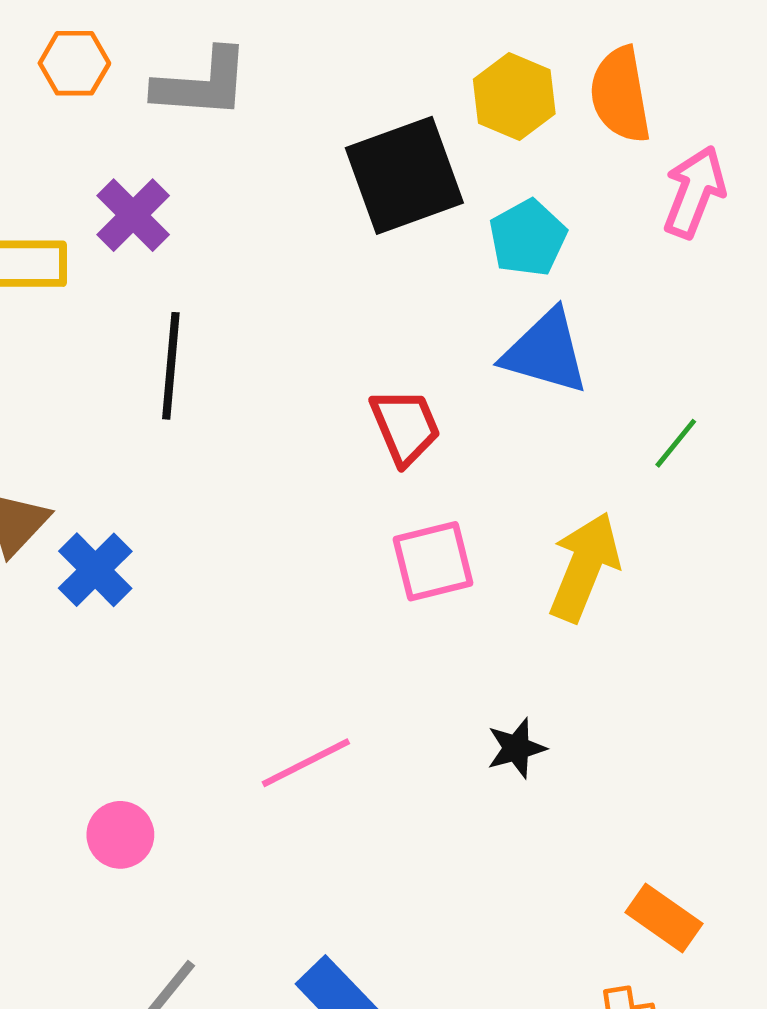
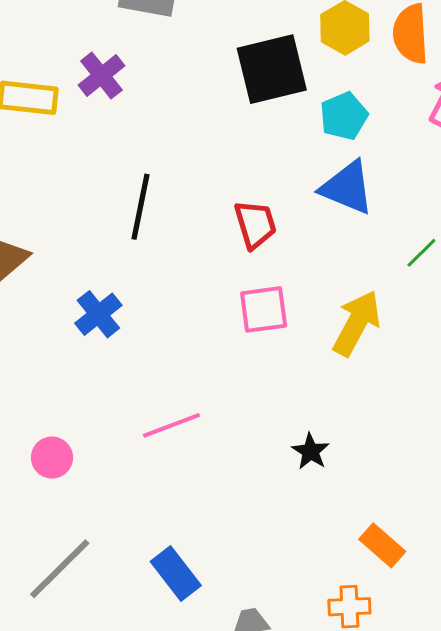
black line: (171, 366) -> (141, 207), moved
blue cross: (95, 570) -> (98, 314), moved
black star: (516, 748) -> (311, 451), moved, turned -30

